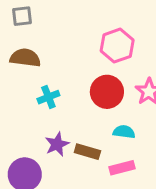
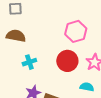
cyan semicircle: (124, 132) -> (87, 87), moved

